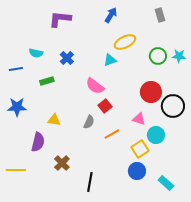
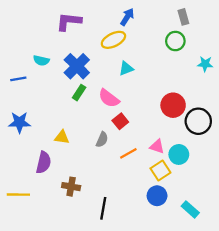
yellow ellipse: (125, 42) -> (113, 40), moved
green circle: (158, 56) -> (175, 41), moved
blue cross: (67, 58) -> (77, 66), size x1.6
green rectangle: (47, 81) -> (79, 93), moved, turned -40
pink triangle: (139, 119) -> (157, 146), moved
brown cross: (62, 163) -> (71, 187), turned -35

